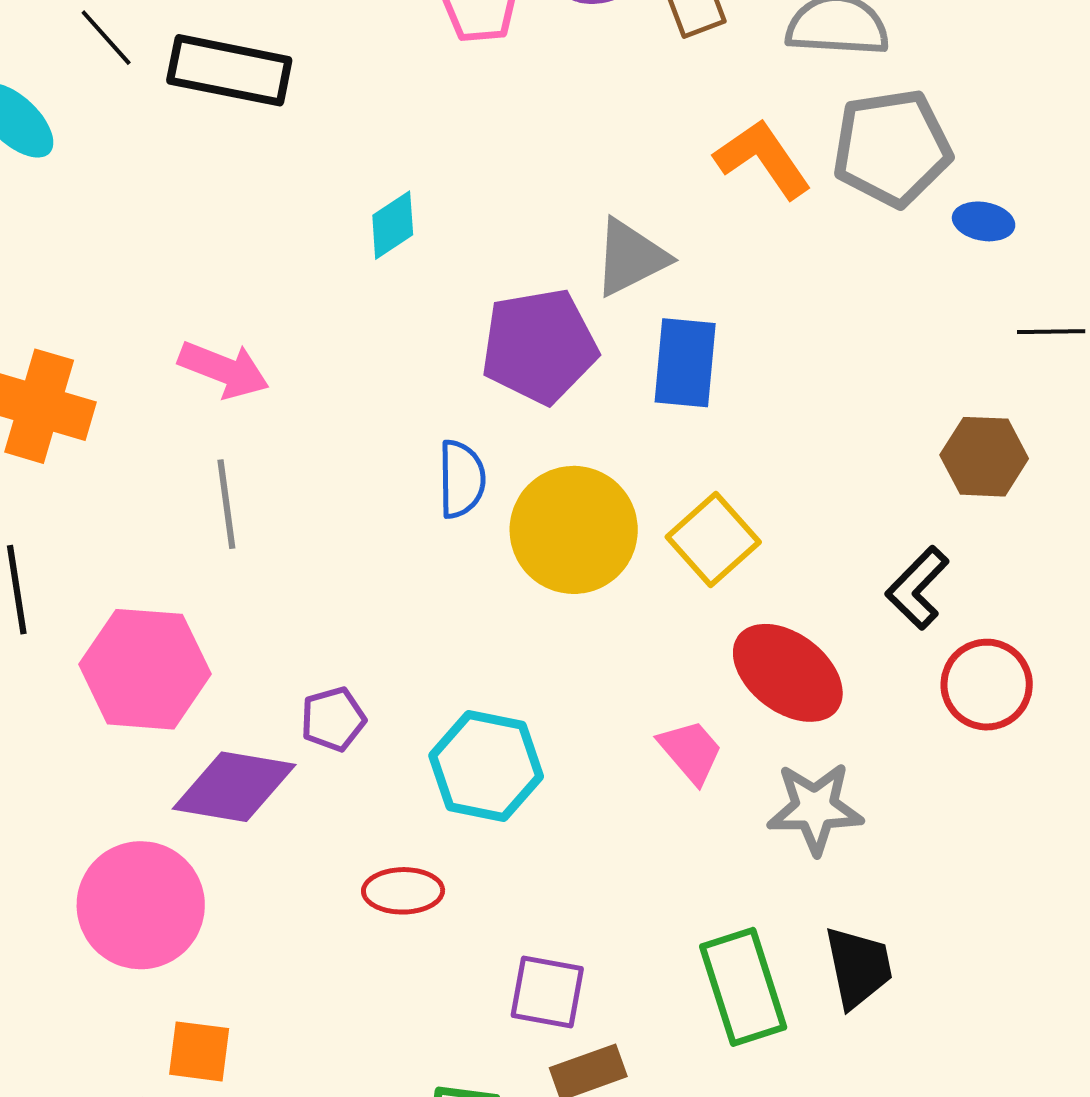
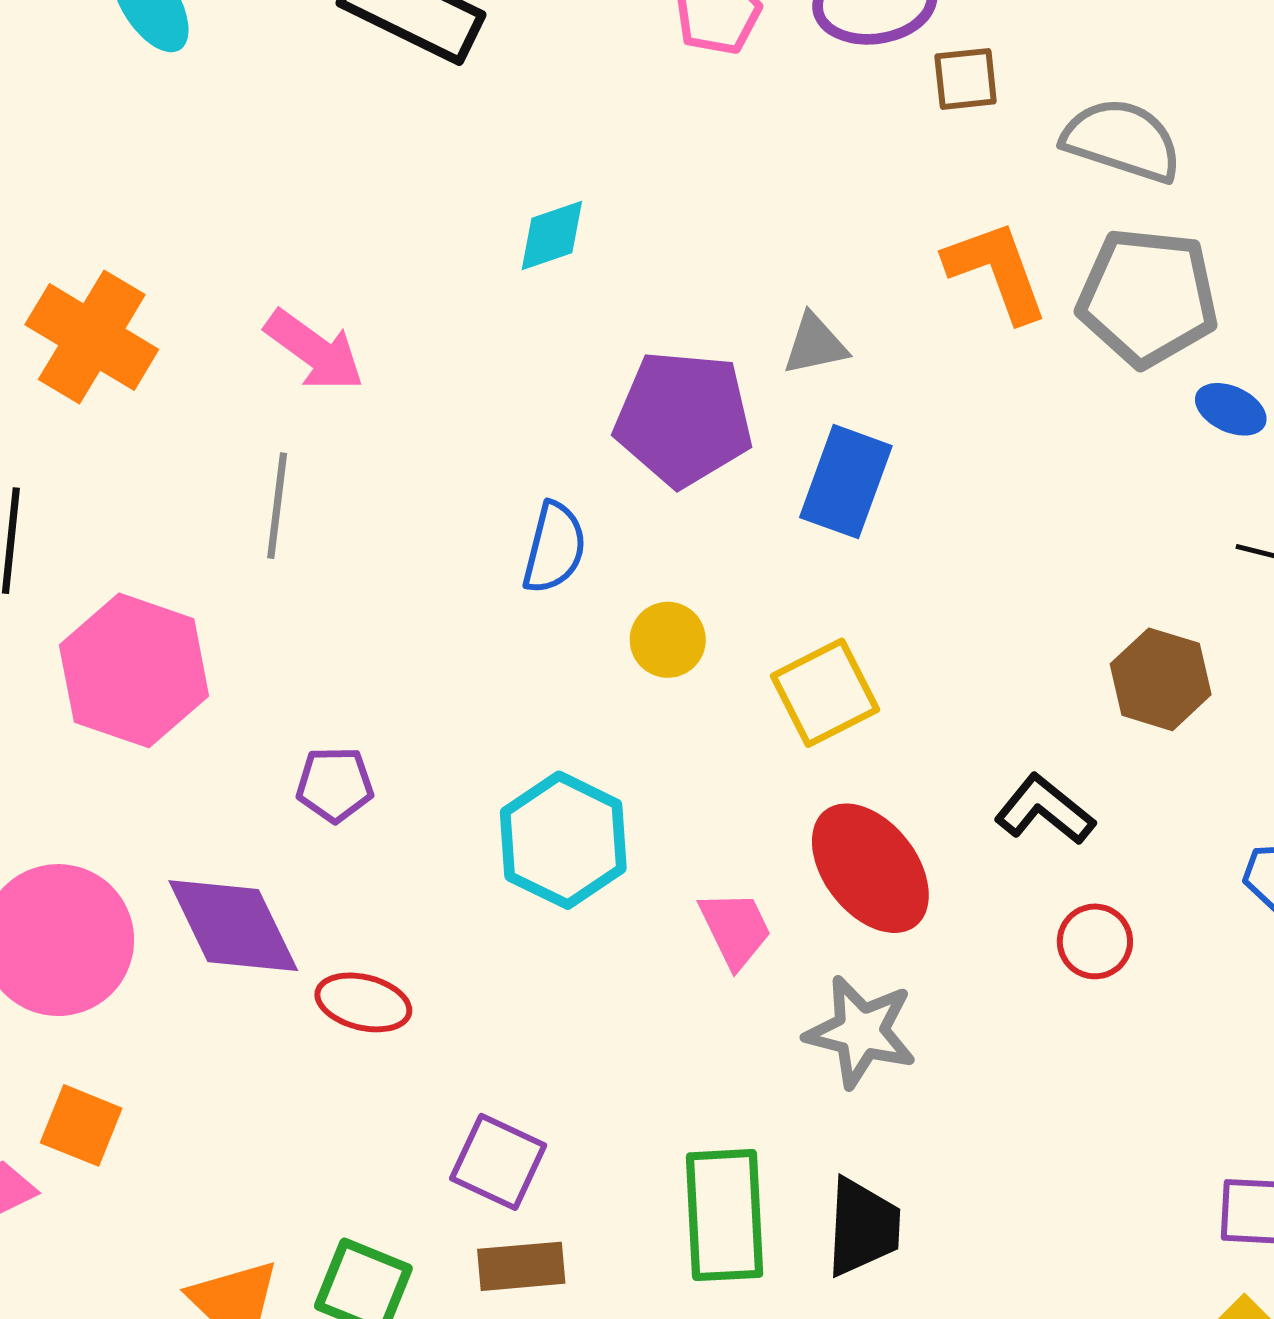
gray triangle: (631, 257) -> (815, 344), size x0.7
yellow circle: (574, 530) -> (668, 640), size x0.5
black L-shape: (917, 588) -> (1045, 810), turned 70
red circle: (987, 685) -> (1095, 941), size x0.7
cyan hexagon: (486, 766) -> (563, 840), moved
purple diamond: (234, 787) -> (233, 926), moved, turned 40

